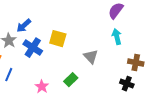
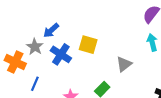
gray triangle: (91, 57) -> (124, 64), turned 35

